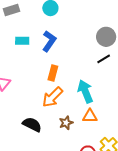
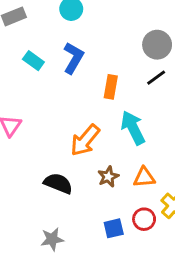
cyan rectangle: (22, 41) -> (33, 61), turned 40
orange rectangle: (53, 73) -> (111, 87), moved
orange triangle: (90, 116) -> (144, 177), moved

